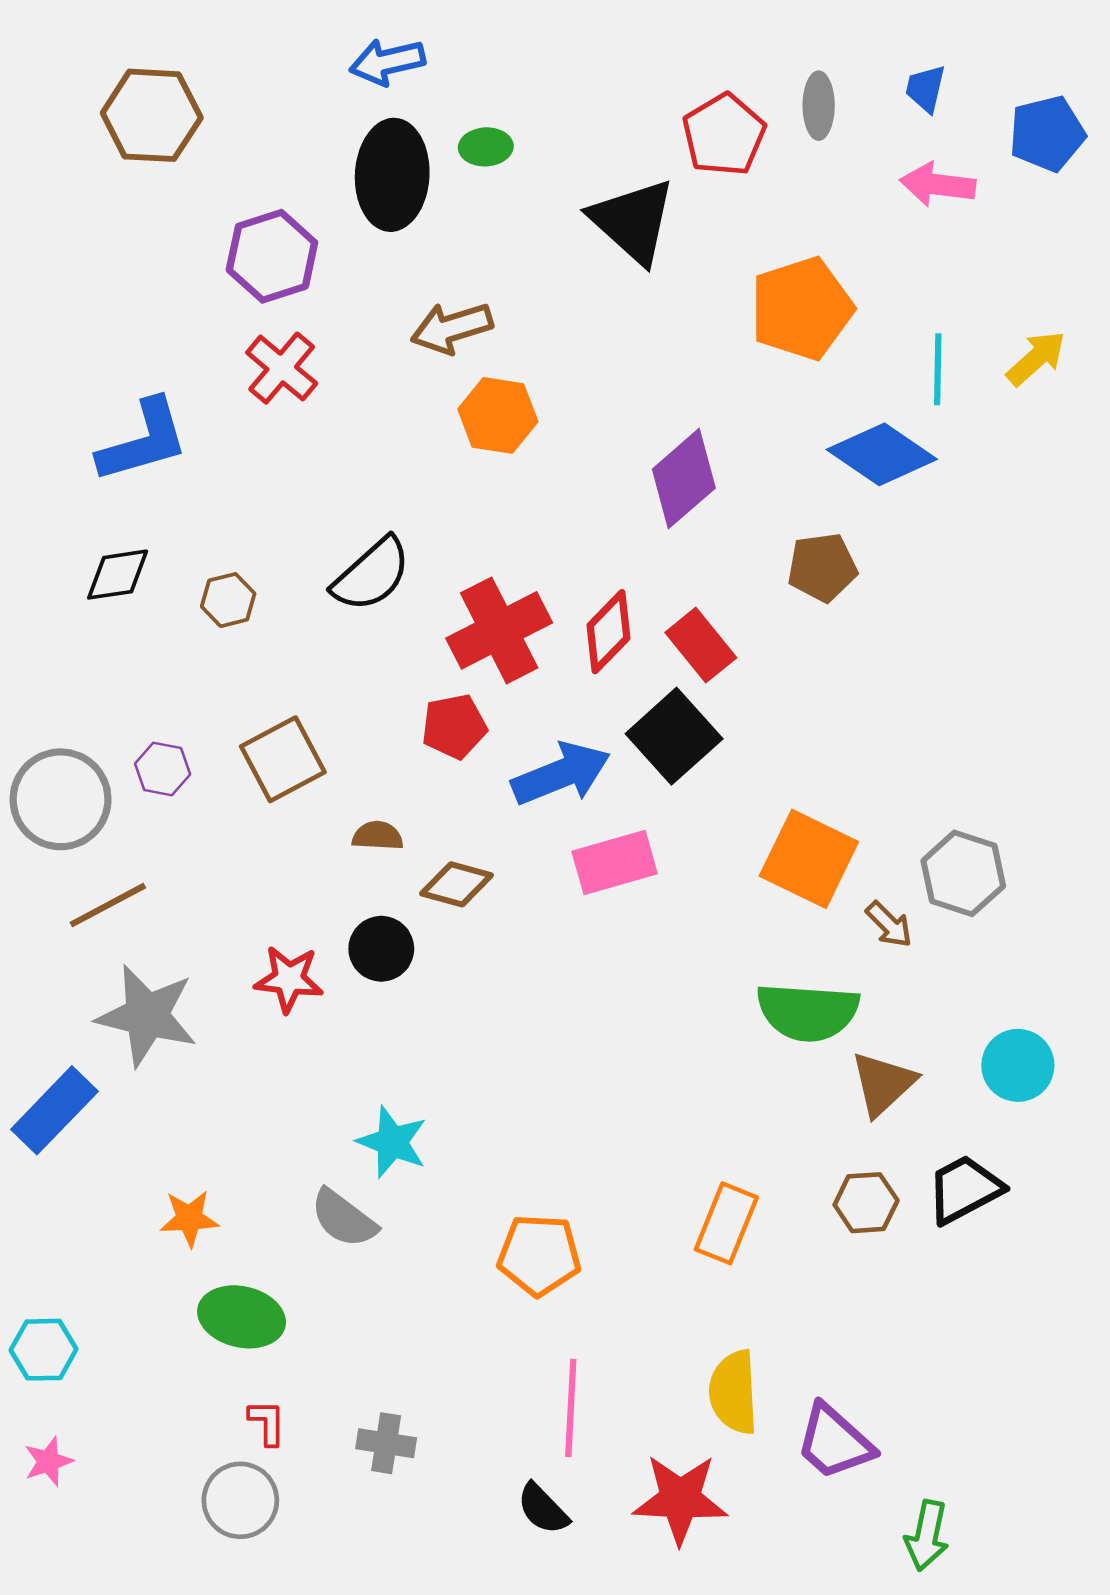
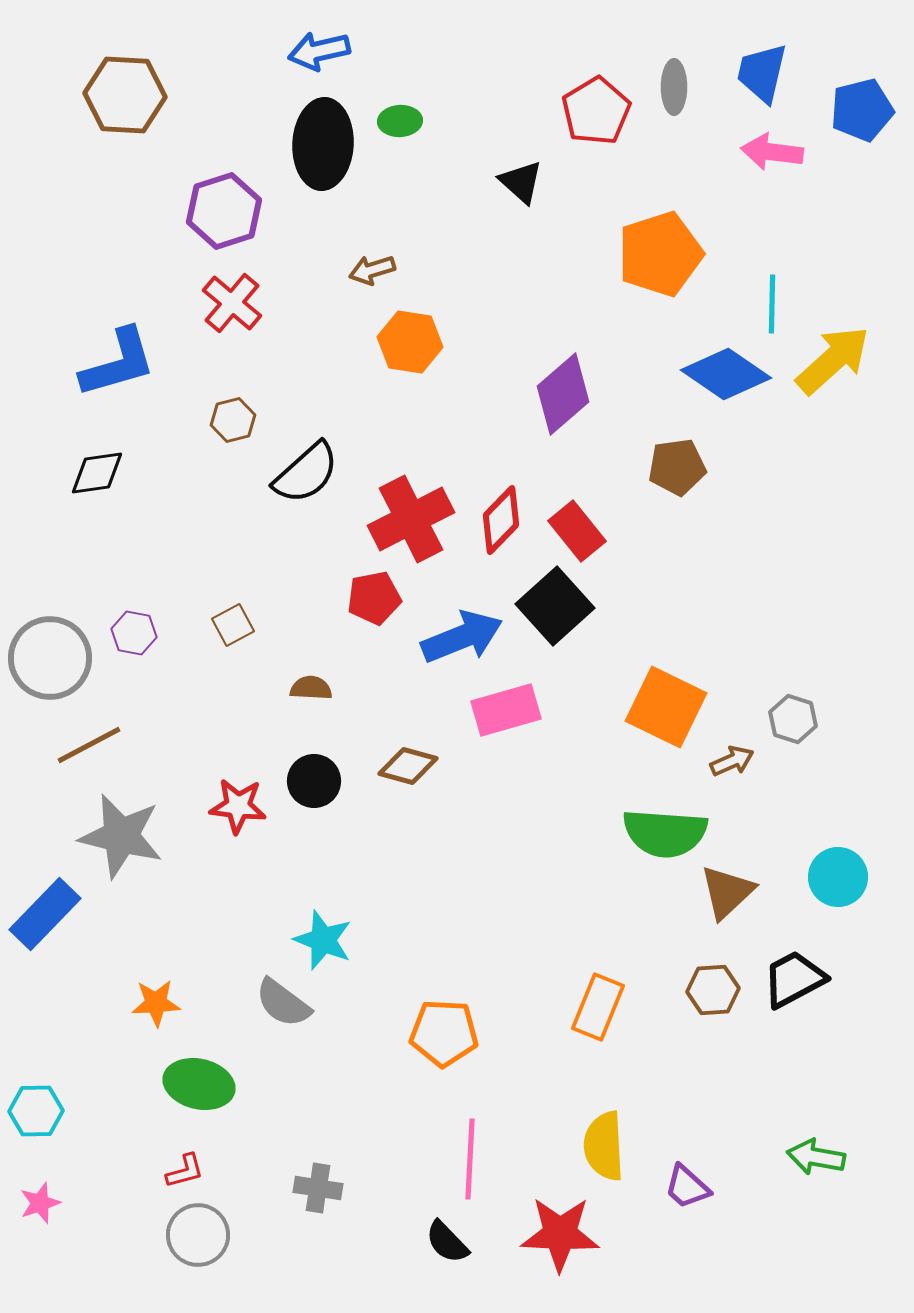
blue trapezoid: (926, 89) -> (762, 73), size x1.5
black triangle: (633, 221) -> (521, 182), size x0.6
brown arrow: (452, 328) -> (372, 270), size x0.7
yellow arrow: (1036, 358) -> (833, 360), moved, size x1.5
brown hexagon: (228, 600) -> (233, 420), moved
brown square: (283, 759) -> (233, 625), size x0.6
gray hexagon: (963, 873) -> (793, 719), size x0.7
brown diamond: (457, 884) -> (408, 766), moved
brown arrow: (889, 924) -> (732, 761), turned -69
red L-shape: (267, 1423) -> (185, 1171), moved, turned 75
purple trapezoid: (834, 1442) -> (687, 1187), size x0.7
green arrow: (927, 1536) -> (816, 1157), moved, turned 88

